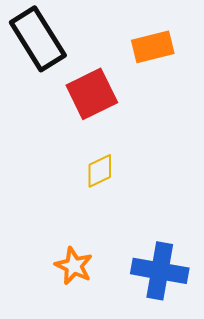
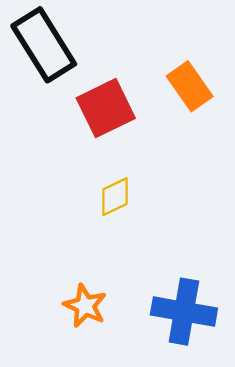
orange rectangle: (153, 47) -> (190, 86), moved, turned 69

